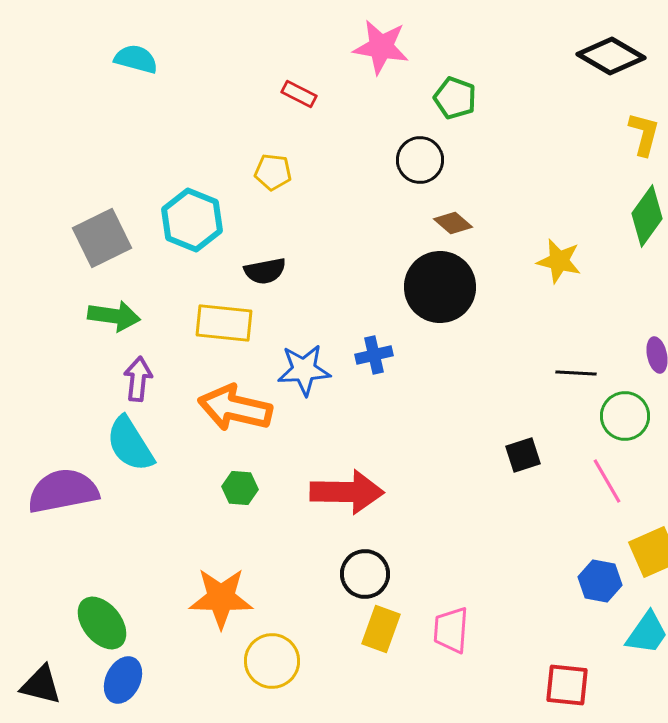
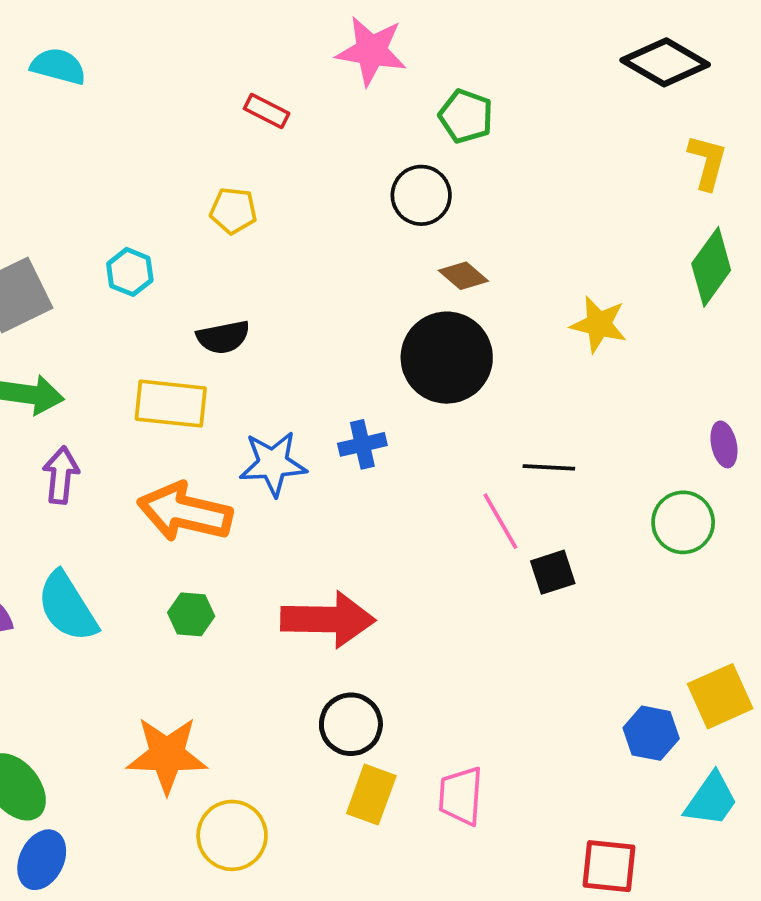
cyan hexagon: (192, 220) -> (130, 272), size x0.6
black line: (576, 373) -> (549, 467), moved
cyan semicircle: (130, 444) -> (67, 607), moved
pink line: (607, 481) -> (500, 521), moved

